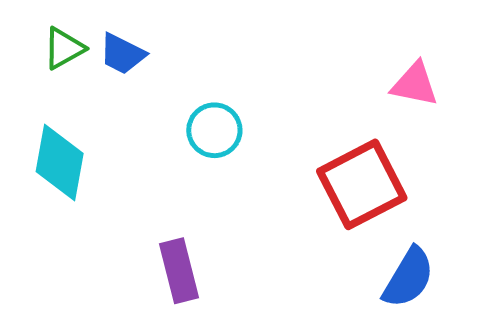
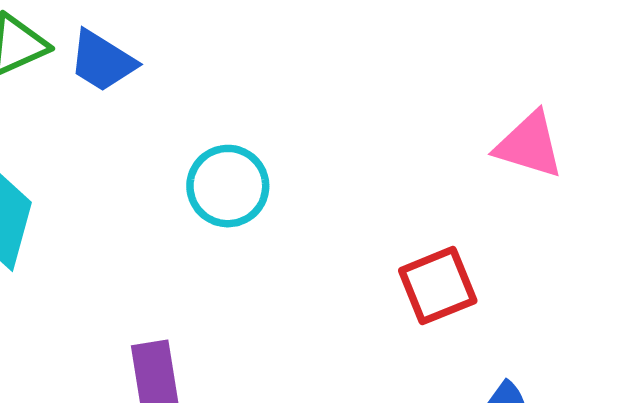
red square: (362, 184) -> (438, 286), size x0.6

